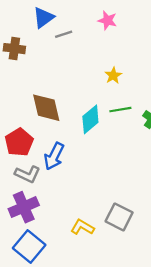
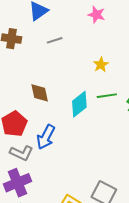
gray line: (64, 34) -> (55, 40), moved
brown diamond: (46, 108) -> (40, 93), size x0.7

